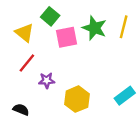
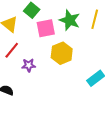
yellow hexagon: (77, 99) -> (62, 53), moved

